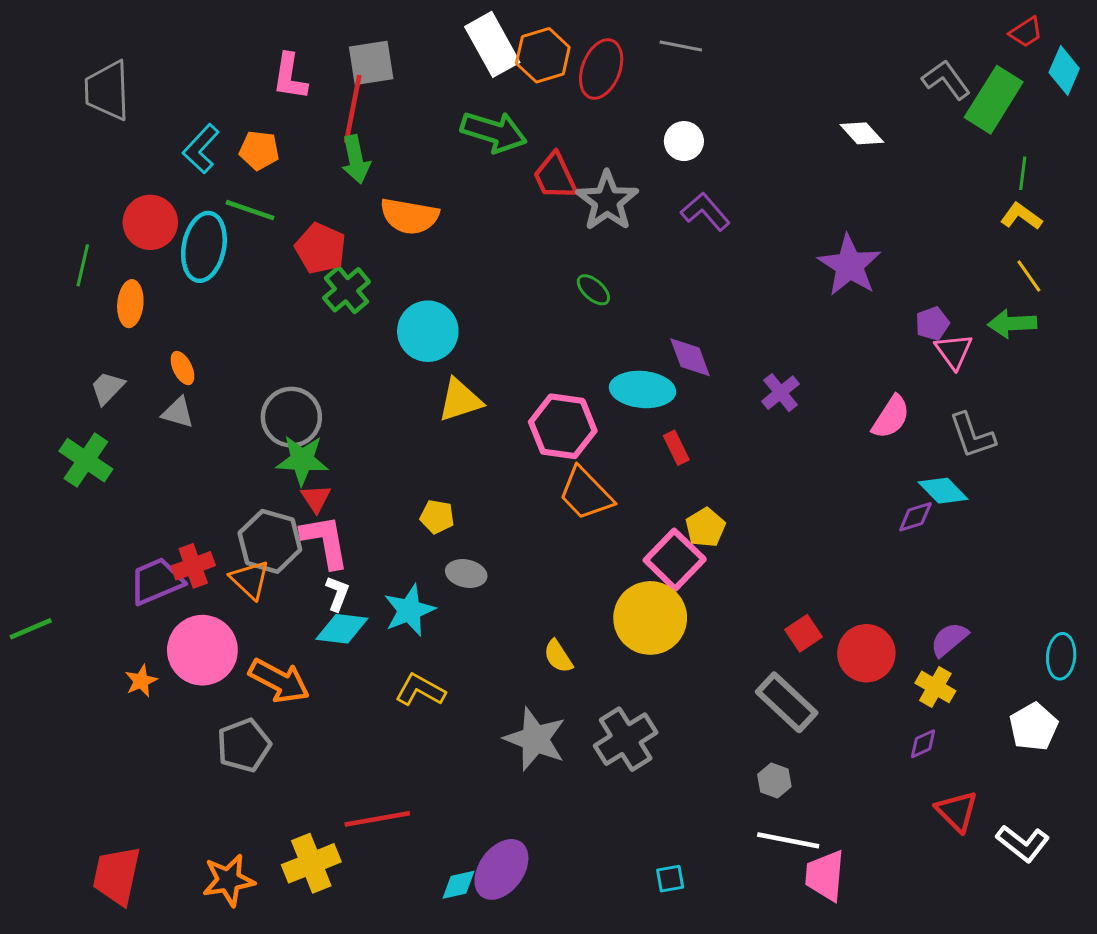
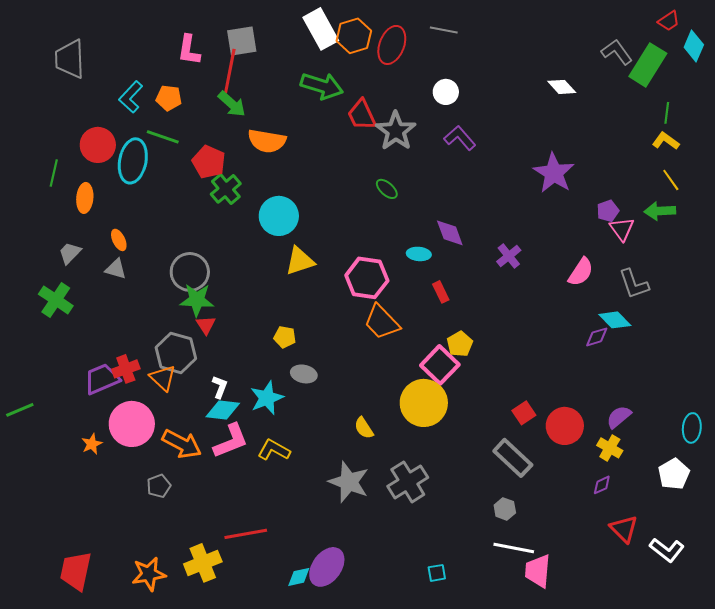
green arrow: (356, 159) -> (232, 104), turned -36
cyan ellipse: (642, 389) -> (419, 254), size x0.6
pink L-shape: (325, 541) -> (231, 441), moved, turned 78
gray pentagon: (244, 745) -> (159, 486), size x0.7

